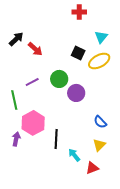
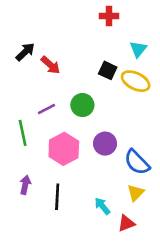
yellow ellipse: (99, 61) -> (136, 81), turned 55
purple circle: (76, 93) -> (105, 144), moved
blue semicircle: (100, 122) -> (137, 162), size x1.5
pink hexagon: (33, 123) -> (64, 149), moved
black line: (56, 139) -> (57, 197), moved

